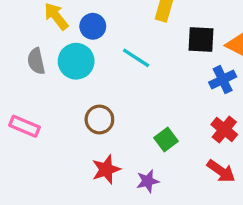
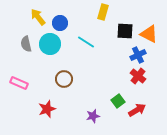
red cross: (224, 129) -> (138, 76), moved
green square: (166, 139) -> (118, 101), moved
red star: (106, 169) -> (47, 109), moved
red arrow: (221, 171) -> (137, 110), turned -66

